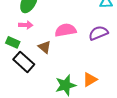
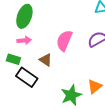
pink semicircle: (66, 30) -> (64, 41), turned -50

